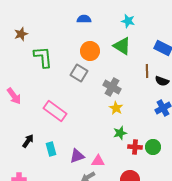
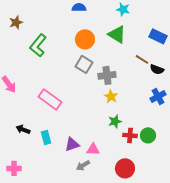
green L-shape: (43, 57) -> (38, 45), turned -135
brown line: (147, 71) -> (142, 59), turned -56
gray square: (79, 73) -> (84, 64), moved
gray cross: (112, 87) -> (107, 75), turned -36
black arrow: (28, 141) -> (23, 129), turned -104

